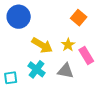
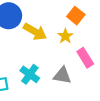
yellow arrow: (42, 45) -> (35, 32), moved
yellow star: (68, 45) -> (65, 36), moved

